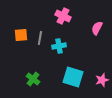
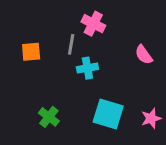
pink semicircle: (97, 28) -> (144, 55), moved, turned -64
gray line: (40, 38) -> (71, 44), moved

